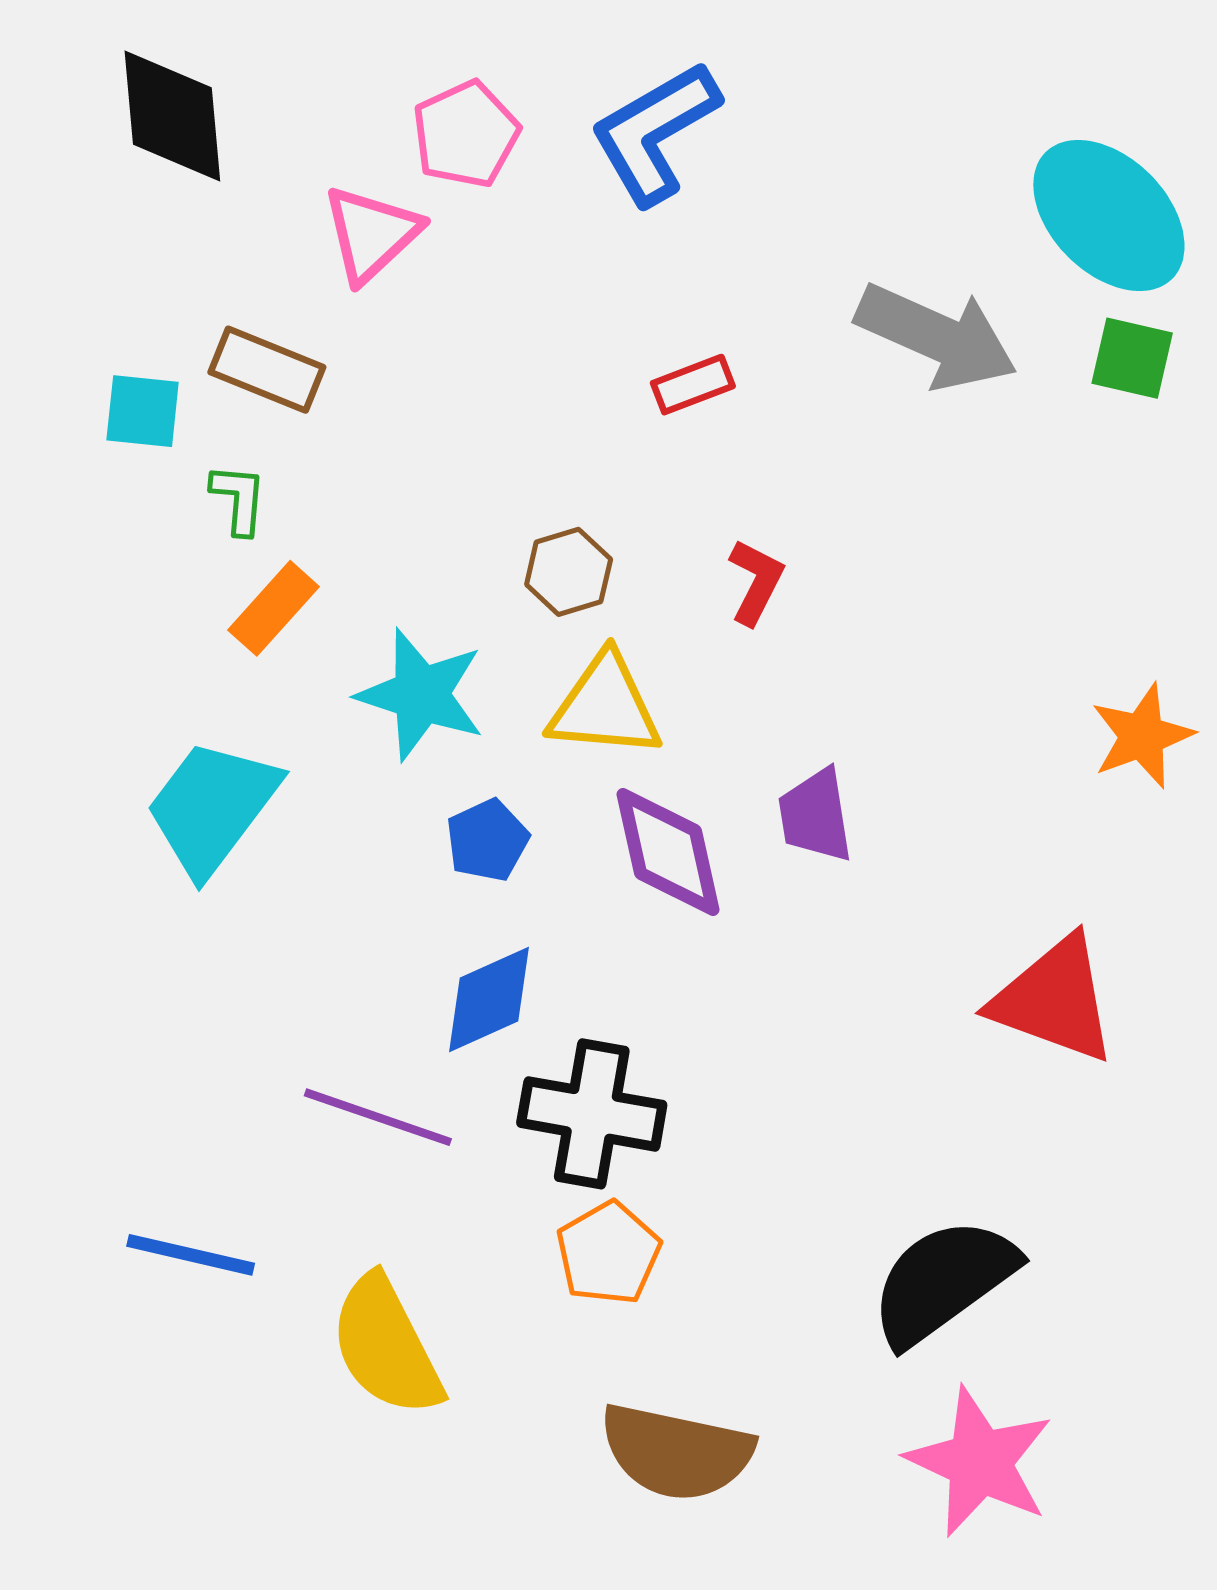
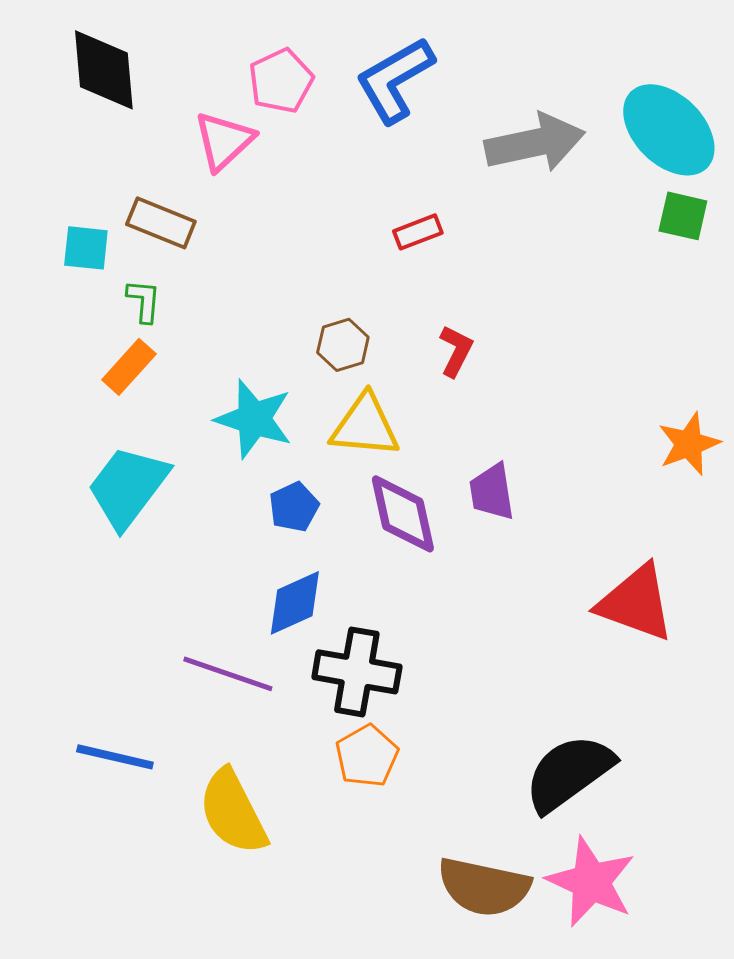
gray arrow: (937, 336) -> (535, 143), moved, turned -36
orange rectangle: (273, 608) -> (129, 367), moved
brown semicircle: (676, 1452) -> (484, 887), moved

